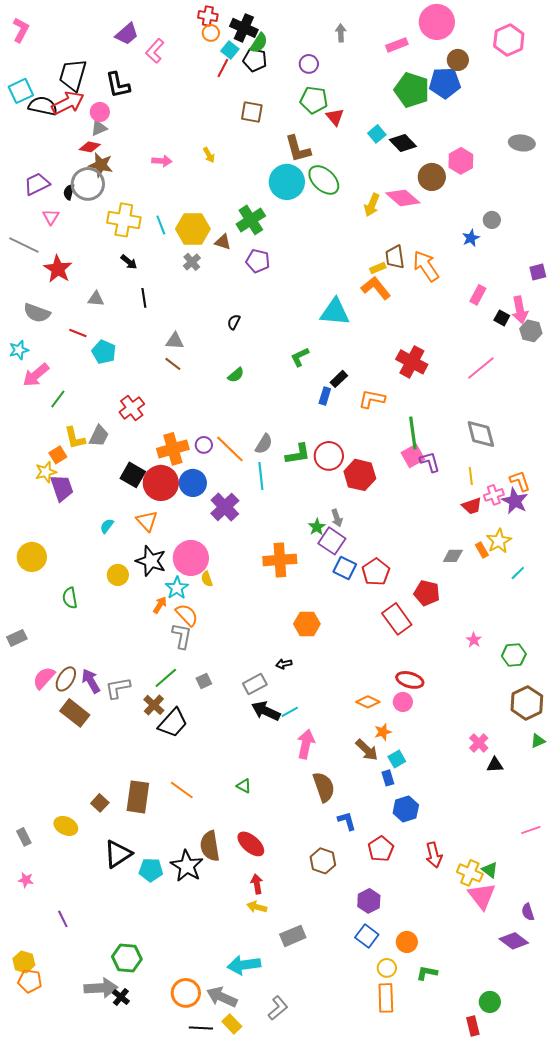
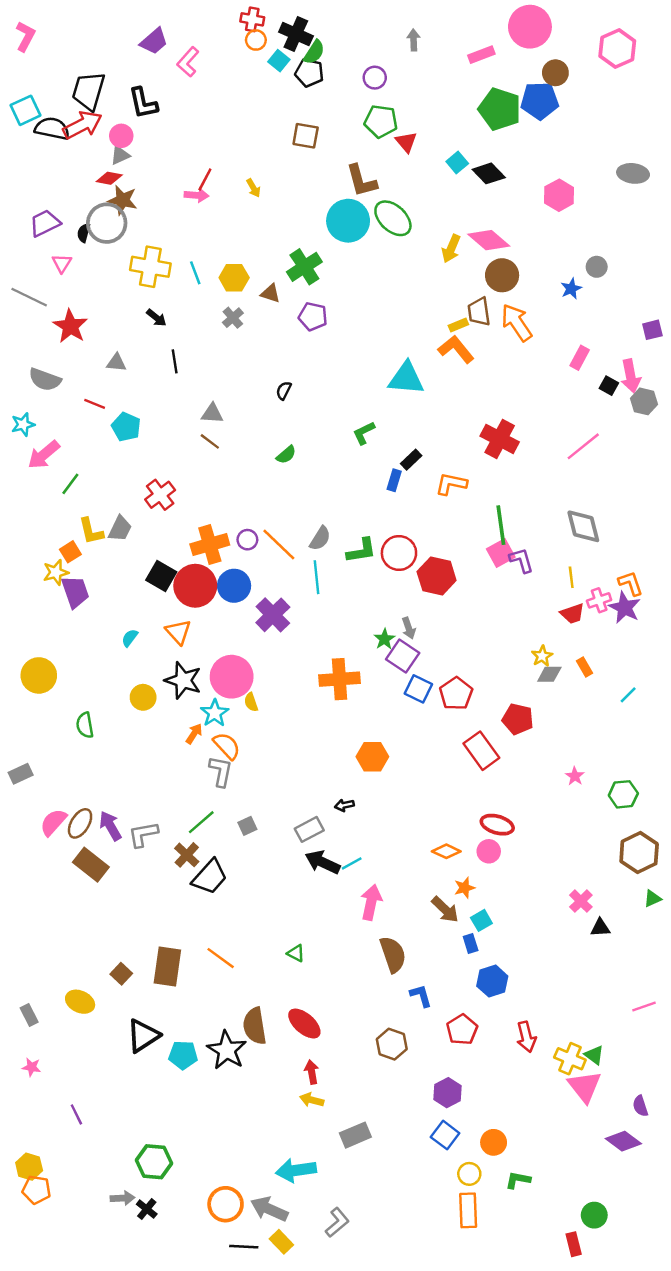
red line: (223, 68) -> (205, 179), moved
brown circle: (432, 177) -> (502, 275), moved
yellow hexagon: (193, 229) -> (234, 278), size x0.7
yellow star: (499, 541) -> (542, 656), moved, size x0.7
gray arrow: (101, 988) -> (122, 1198), size x0.6

